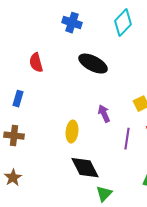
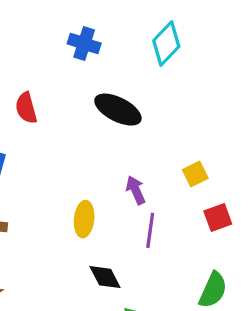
purple line: (127, 139) -> (150, 230), moved
black diamond: (85, 168) -> (105, 277), size x0.7

